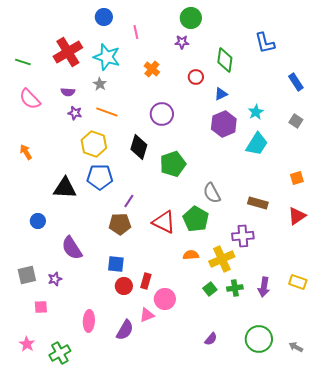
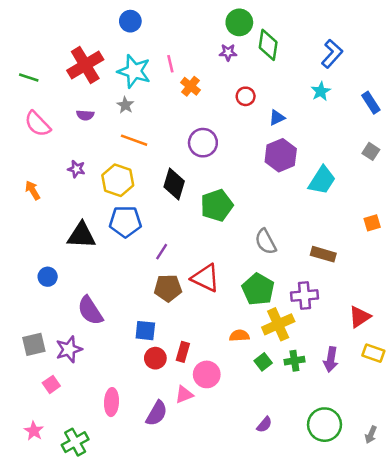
pink line: (136, 32) -> (170, 64), moved
blue L-shape: (265, 43) -> (332, 54), turned -125
green diamond: (225, 60) -> (268, 45), moved
cyan star: (256, 112) -> (321, 91), moved
purple star: (75, 113) -> (76, 169), moved
red triangle: (297, 216) -> (360, 317), moved
green pentagon: (196, 219) -> (258, 289), moved
brown pentagon: (120, 224) -> (168, 288), moved
orange semicircle: (191, 255) -> (239, 336), moved
purple star: (55, 279) -> (69, 349), size x1.5
pink square: (41, 307) -> (51, 384), turned -32
gray arrow: (296, 347) -> (371, 435), turned -96

